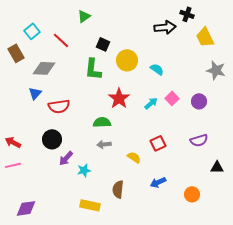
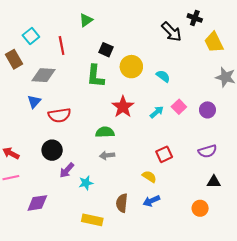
black arrow: (165, 27) -> (172, 32), turned 50
red line: (61, 40) -> (62, 45), turned 36
yellow semicircle: (134, 157) -> (149, 177), moved
black triangle: (217, 167) -> (214, 182), moved
blue arrow: (158, 182) -> (151, 201), moved
purple diamond: (26, 208) -> (37, 203), moved

